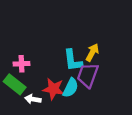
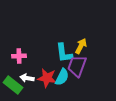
green rectangle: (15, 84) -> (13, 85), moved
white arrow: (33, 99) -> (27, 78), moved

